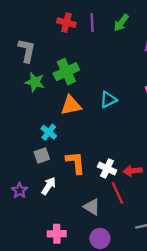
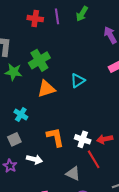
cyan cross: (49, 132) -> (21, 114), moved
gray square: (42, 156) -> (14, 139), moved
white arrow: (49, 186) -> (34, 159), turned 77

